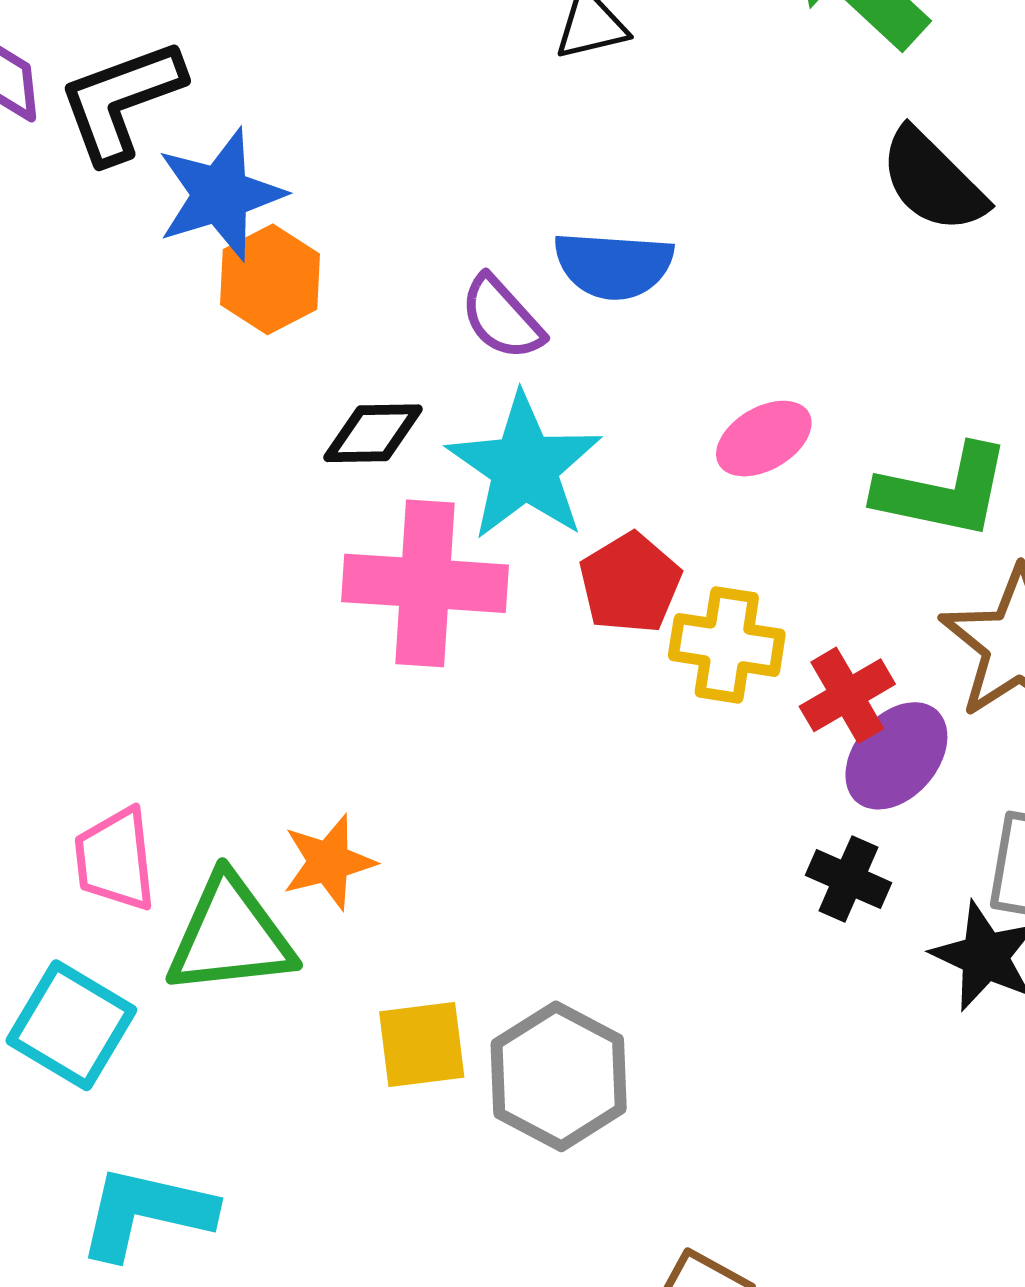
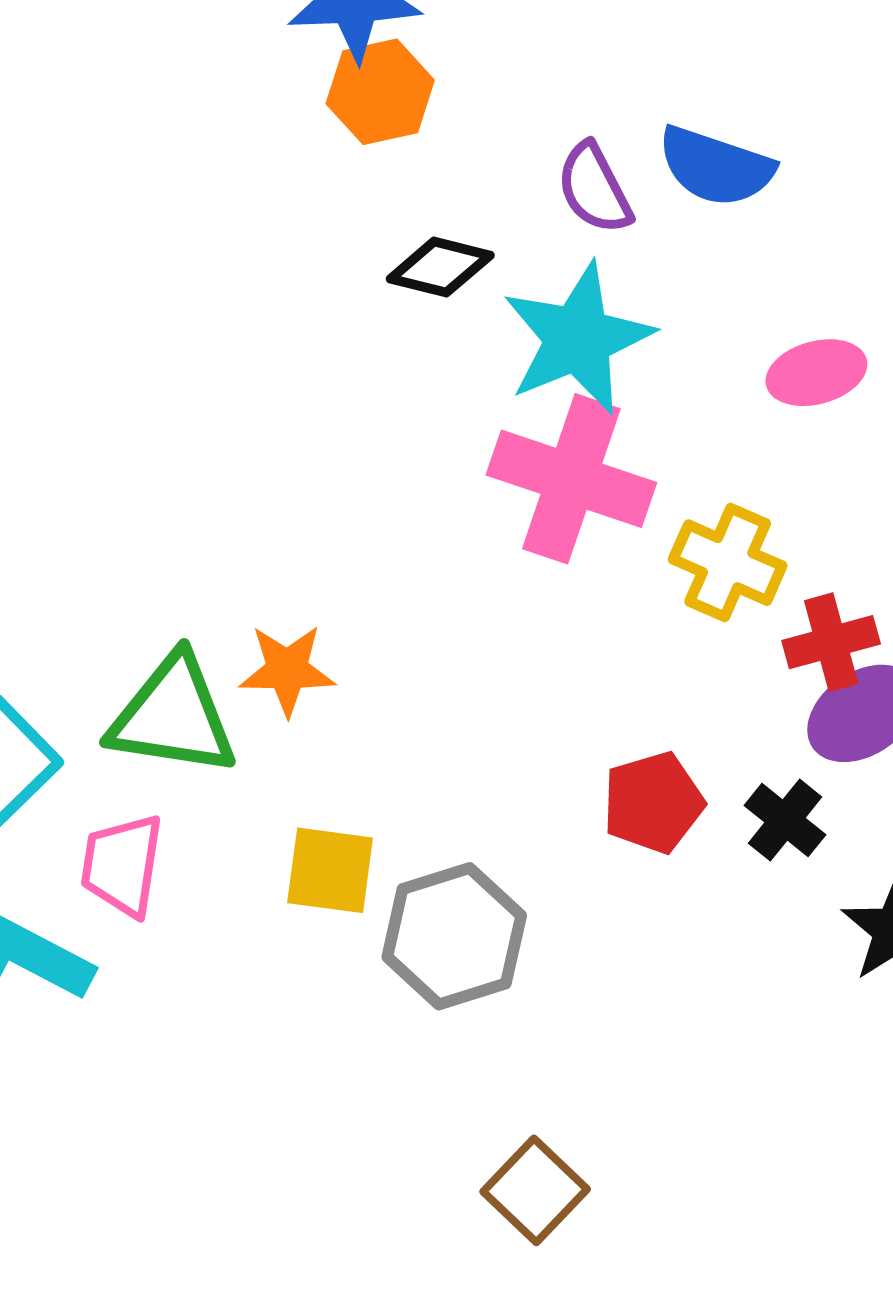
pink cross: (425, 583) -> (571, 479), moved
red pentagon: (630, 583) -> (653, 803), moved
pink trapezoid: (115, 859) -> (122, 865), moved

